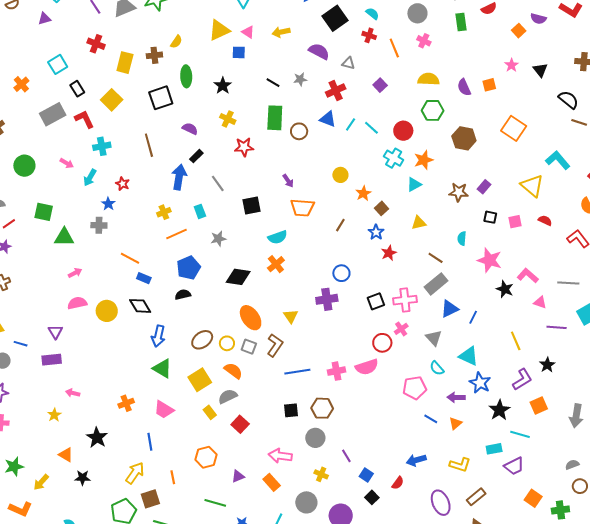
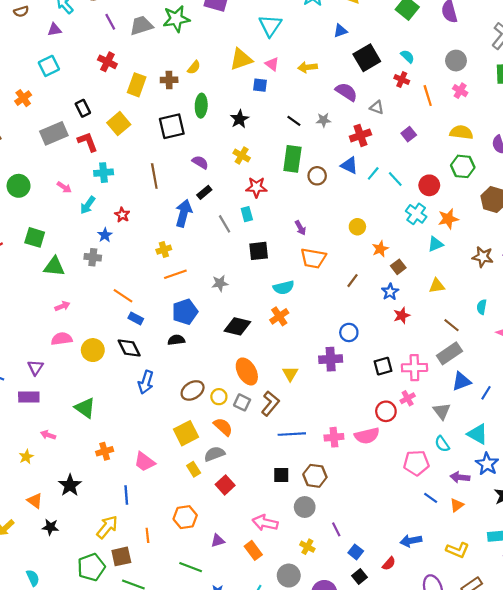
cyan square: (58, 64) -> (49, 66), moved
cyan rectangle: (200, 211) -> (247, 214), moved
green triangle: (162, 368) -> (85, 408), moved

